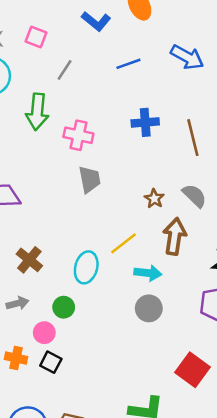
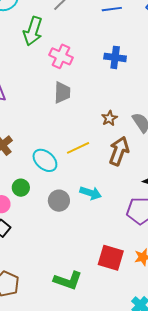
cyan ellipse: (86, 267) -> (45, 160), turned -75
cyan arrow: (148, 273) -> (91, 193), moved
gray circle: (149, 308) -> (59, 201), moved
red square: (193, 370) -> (111, 258), turned -32

